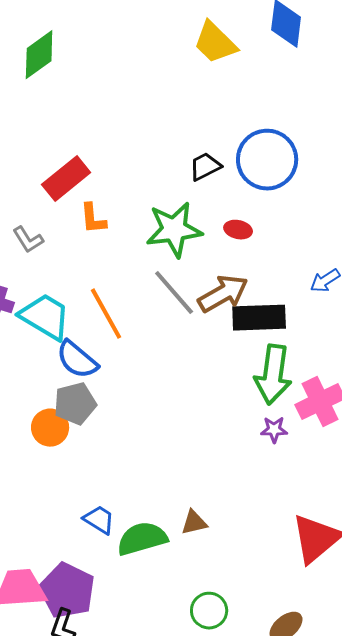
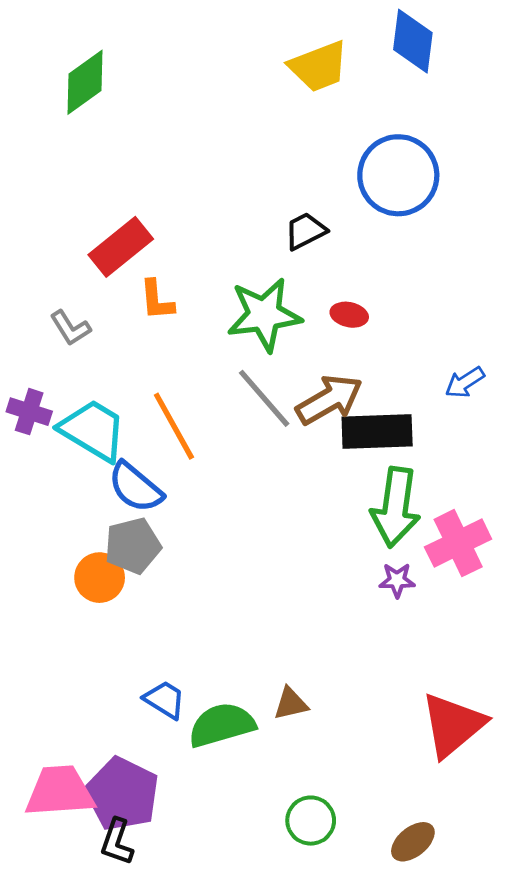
yellow trapezoid: (215, 43) -> (319, 66), turned -66
blue circle: (267, 160) -> (398, 175), moved

